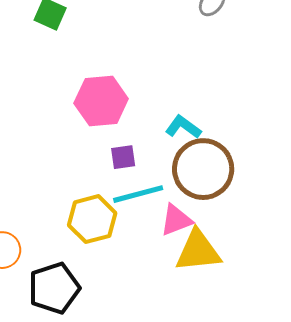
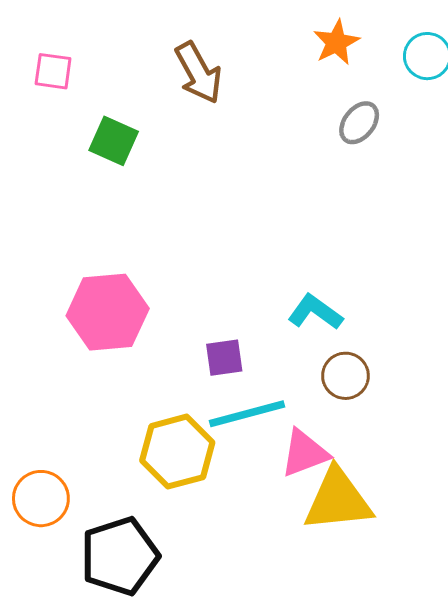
pink hexagon: (101, 101) -> (108, 312), moved
brown circle: (203, 169) -> (345, 376), size x0.5

